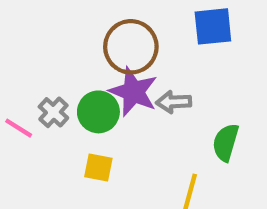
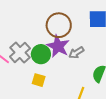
gray arrow: (174, 102) -> (76, 53), turned -35
gray cross: (53, 112) -> (20, 52), size x1.5

